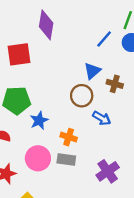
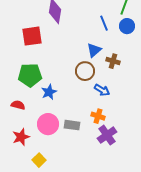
blue line: (104, 39) -> (104, 23), turned -63
orange cross: (69, 137) -> (98, 116), moved

